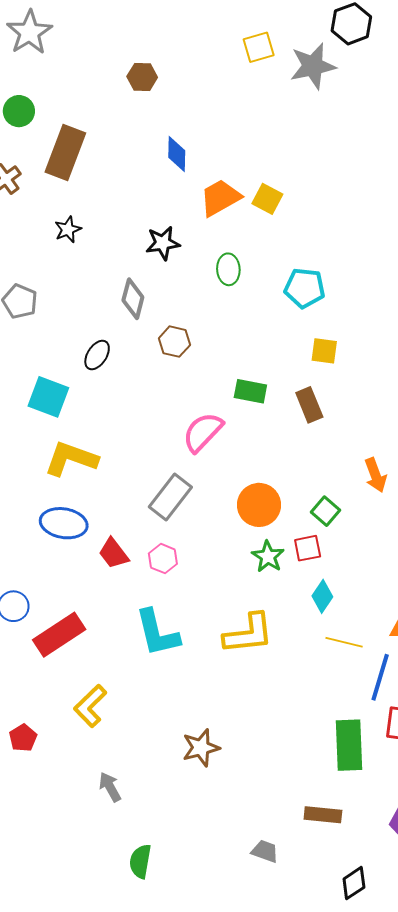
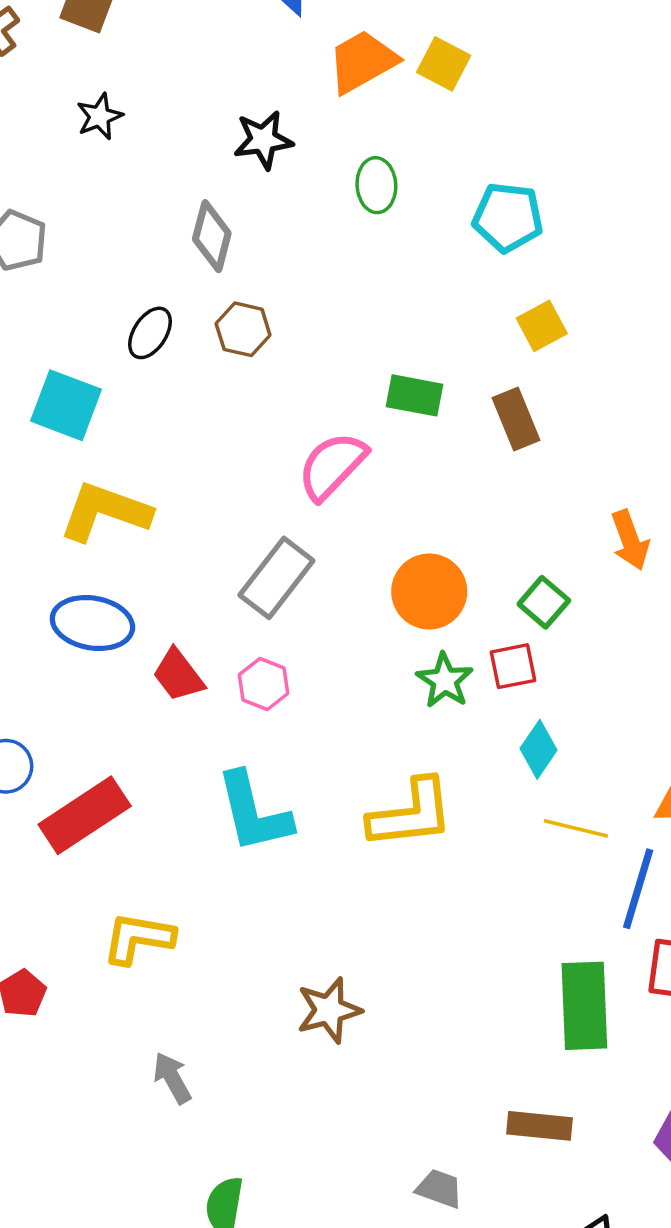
brown hexagon: (174, 342) -> (243, 329), moved
yellow square: (324, 351) -> (542, 326), turned -36
yellow L-shape: (90, 706) -> (138, 938), turned 54

